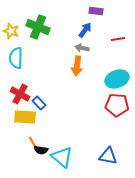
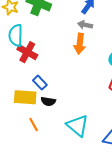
red cross: (20, 94) -> (27, 52), moved
black semicircle: (41, 150) -> (48, 101), moved
cyan triangle: (62, 157) -> (78, 126), moved

